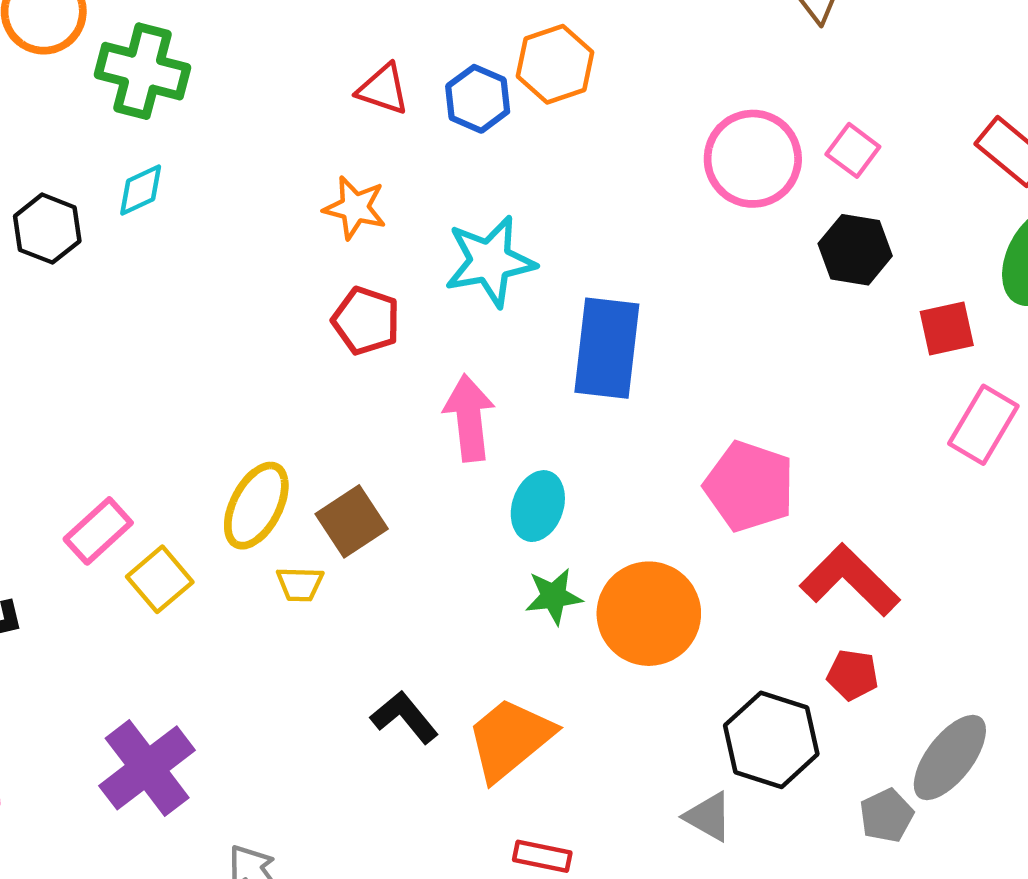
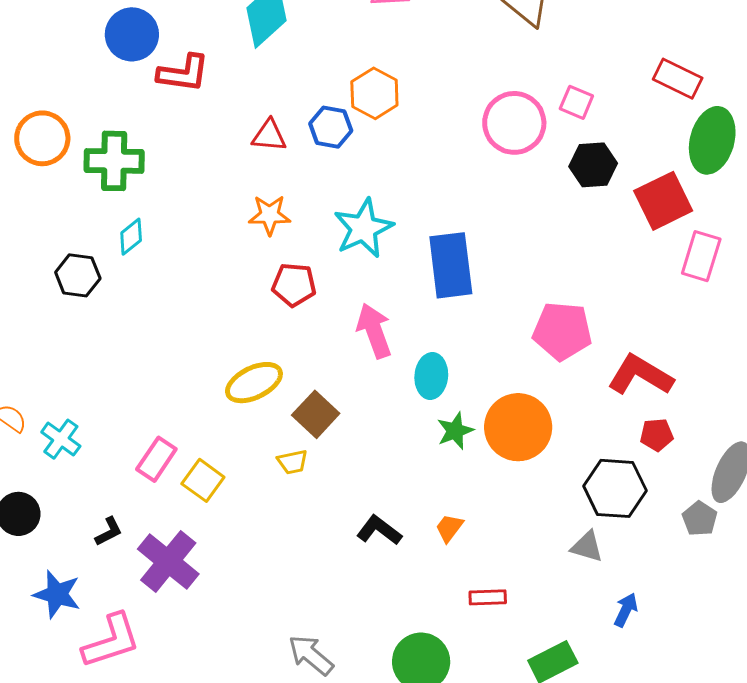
red square: (947, 329) -> (663, 201), size x1.5
yellow ellipse: (256, 506) -> (254, 383), moved, turned 50
orange trapezoid: (510, 739) -> (449, 528), size x0.5
purple cross: (147, 768) -> (168, 561), moved

